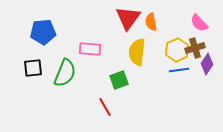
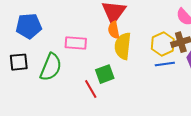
orange semicircle: (151, 22) -> (114, 30), moved
red line: (105, 107) -> (91, 89), moved

